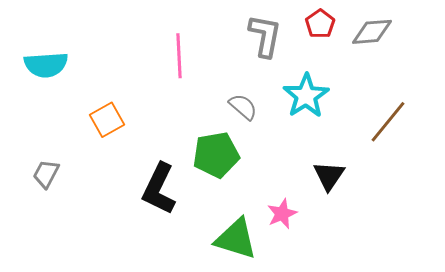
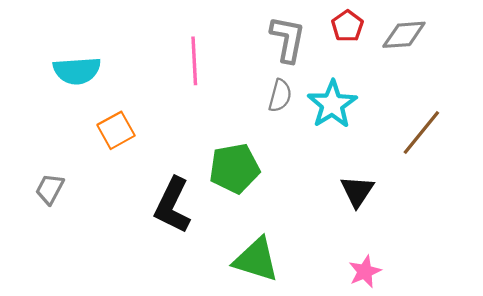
cyan semicircle: (46, 65) -> (77, 71), moved
gray semicircle: (243, 107) -> (280, 96), moved, turned 64
pink star: (282, 214) -> (365, 272), moved

